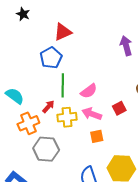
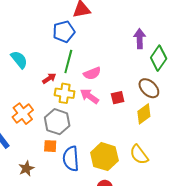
orange cross: (28, 123) -> (23, 114), moved, turned -30
orange square: (97, 136) -> (50, 146), moved
gray hexagon: (46, 149) -> (57, 122), moved

